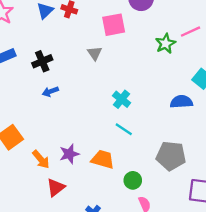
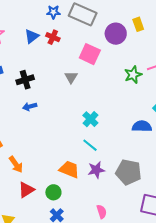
pink square: (114, 25) -> (90, 54), turned 30
purple star: (69, 154) -> (96, 170), moved
green circle: (133, 180) -> (53, 192), moved

